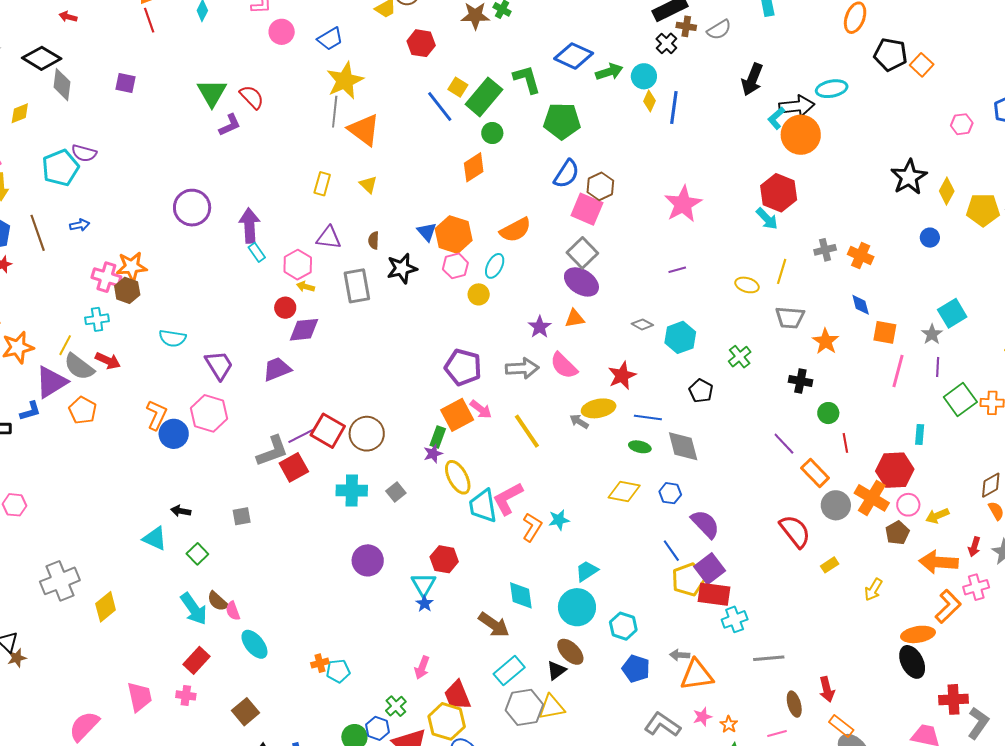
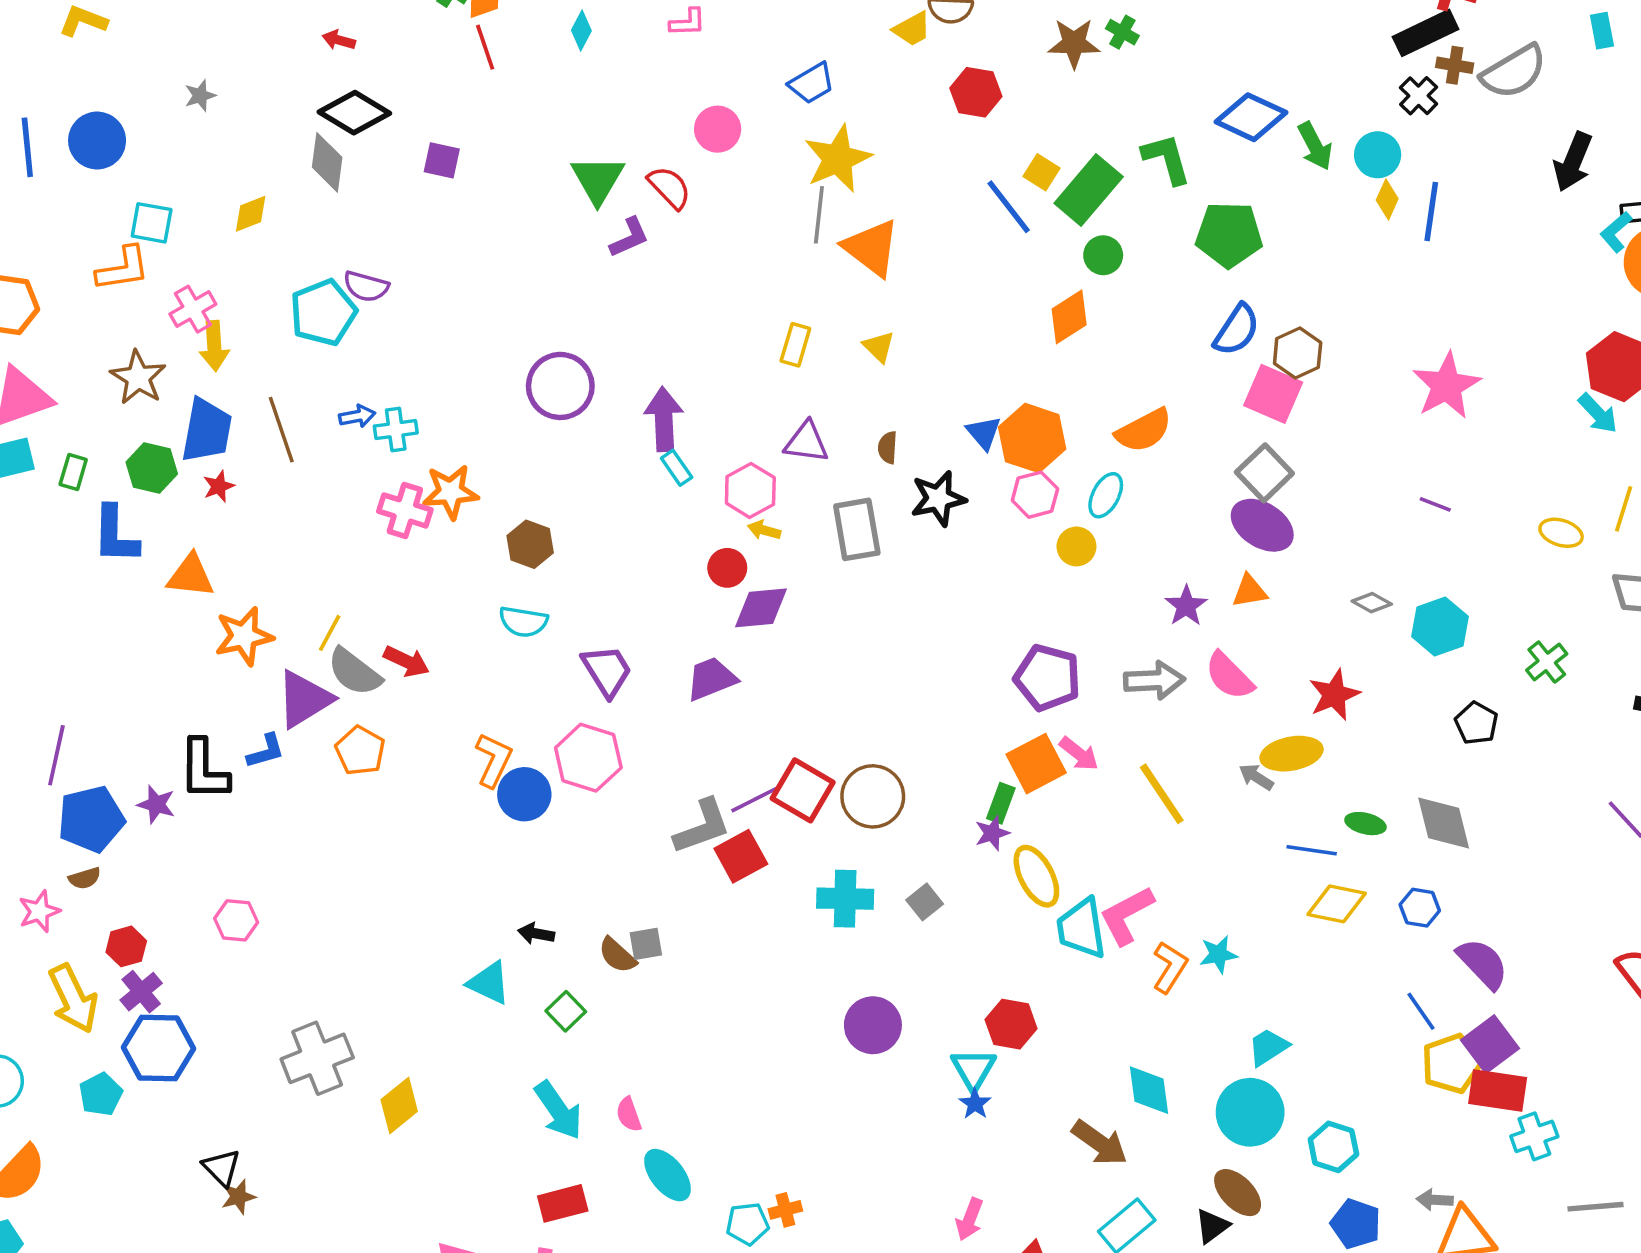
gray semicircle: (719, 30) -> (1514, 72), size x1.5
pink circle: (282, 32) -> (718, 129), moved
black diamond: (42, 58) -> (354, 113), moved
green arrow: (609, 72) -> (1315, 146), turned 80
purple line: (677, 270) -> (1435, 504), turned 36
brown hexagon: (127, 290) -> (530, 544), moved
cyan cross: (97, 319) -> (396, 430), moved
blue line: (648, 417) -> (1312, 850), moved
brown semicircle: (218, 601) -> (617, 955), moved
red rectangle: (197, 660) -> (563, 1203), turned 32
cyan pentagon: (338, 671) -> (747, 1224), moved

